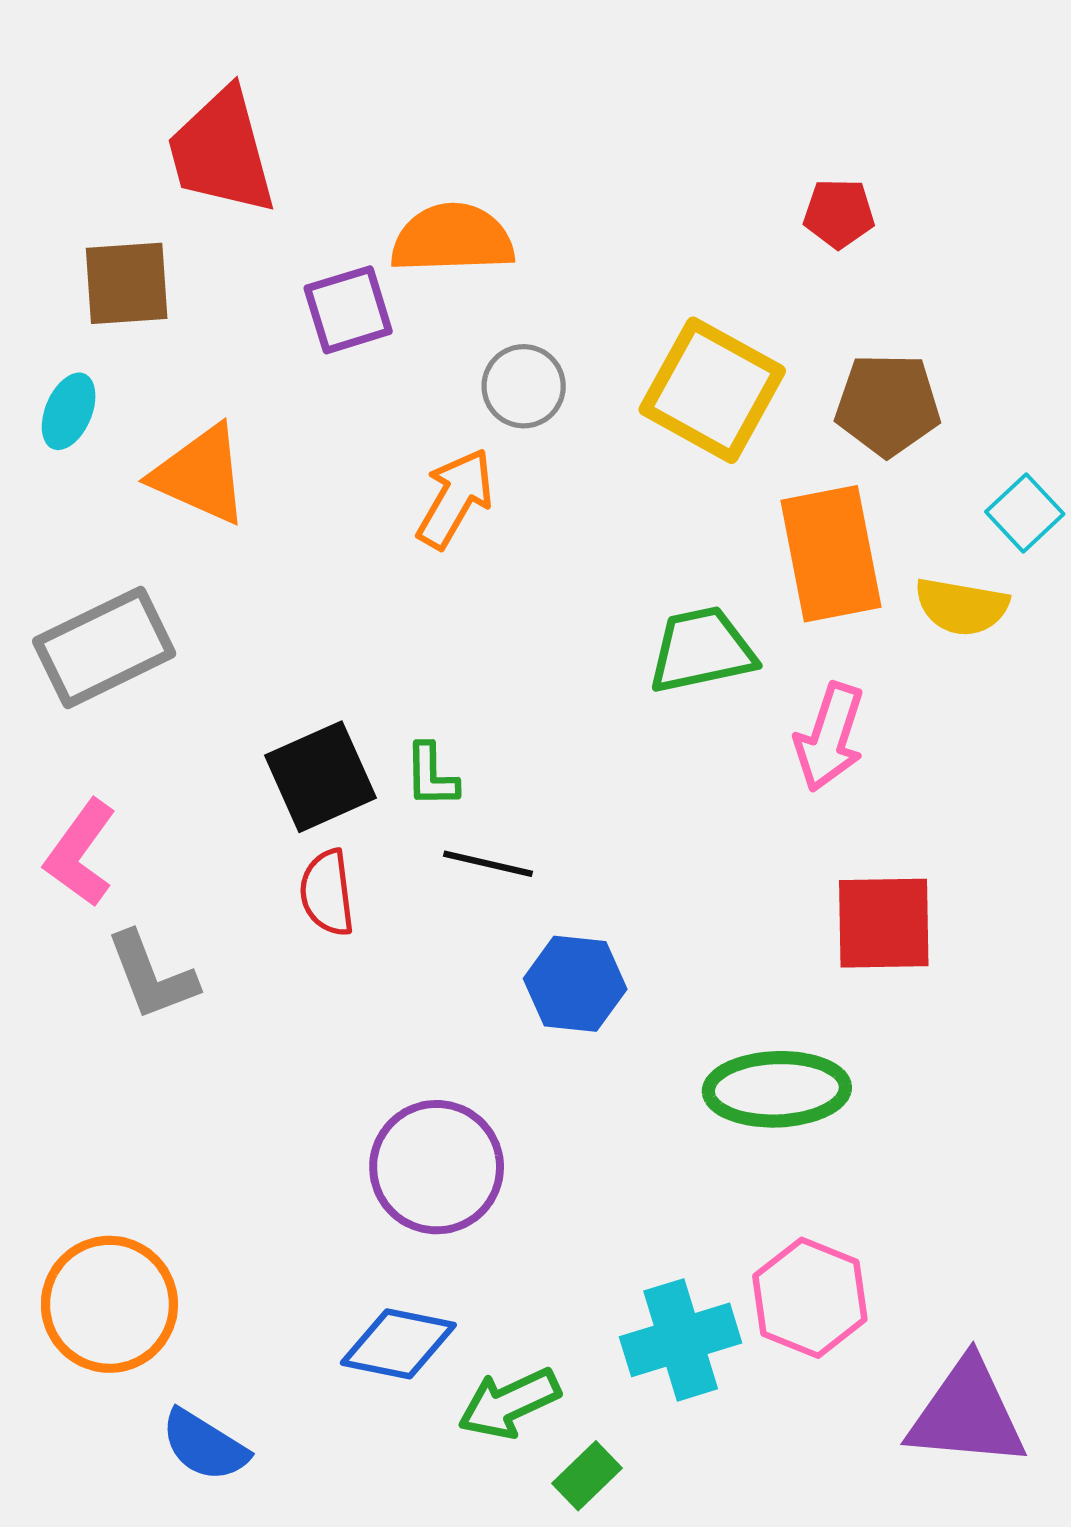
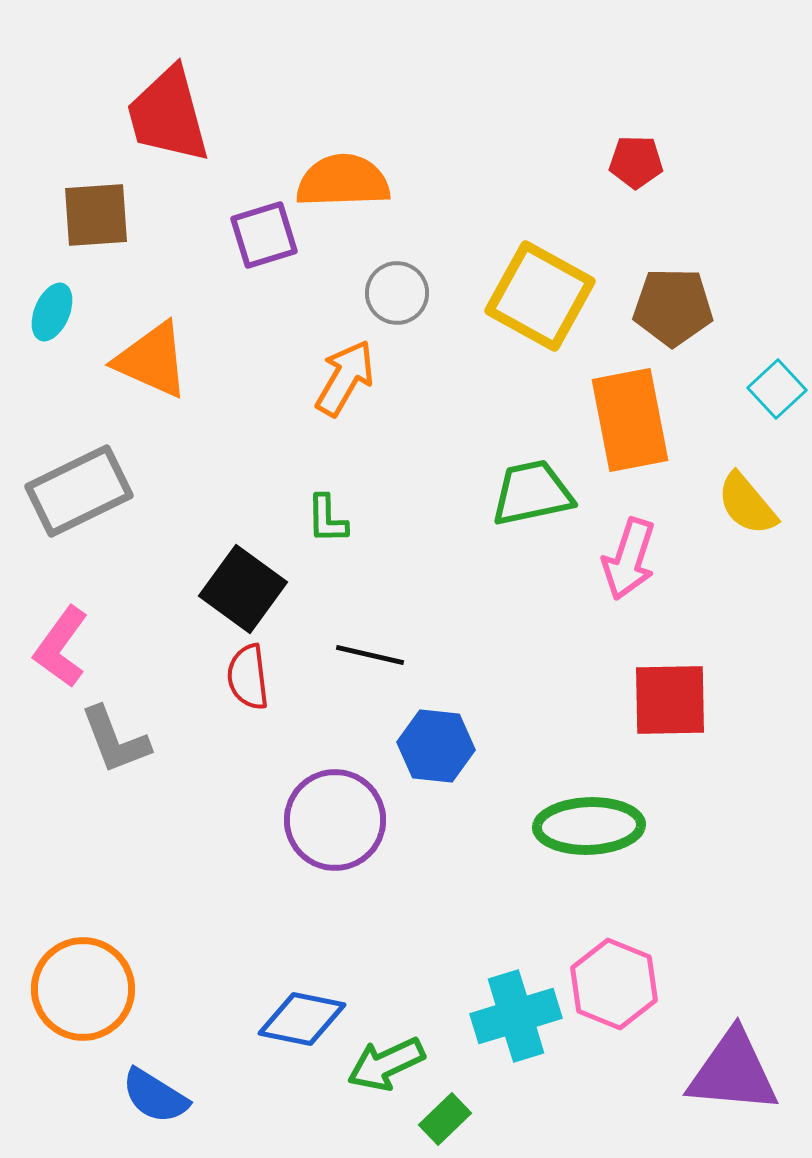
yellow semicircle: (962, 607) -> (747, 504), moved, turned 40
green L-shape: (431, 775) -> (327, 519), moved
black square: (321, 777) -> (243, 589), turned -30
purple circle: (437, 1167) -> (335, 820), moved

